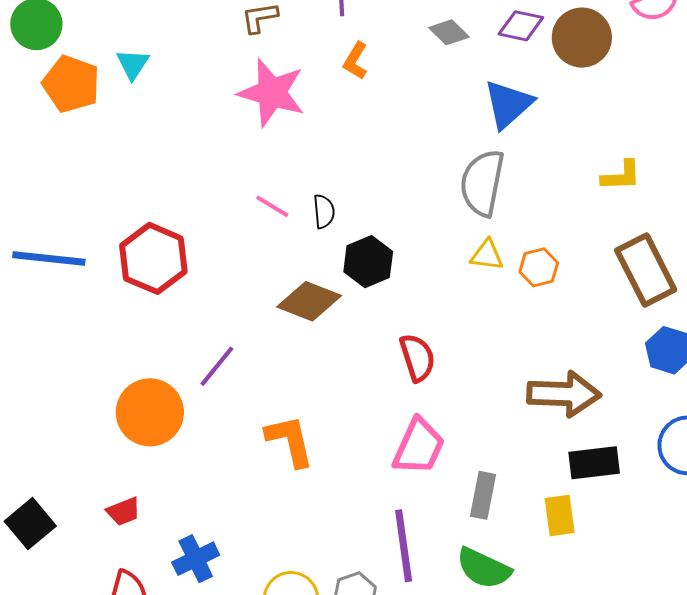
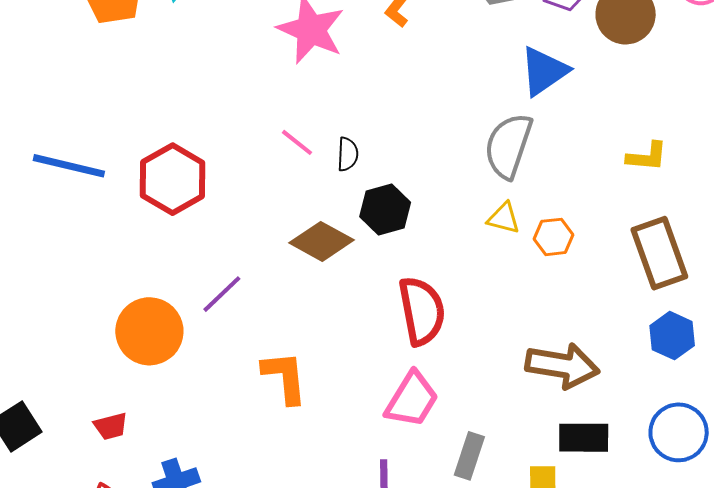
red semicircle: (417, 358) -> (422, 311), size x1.4

